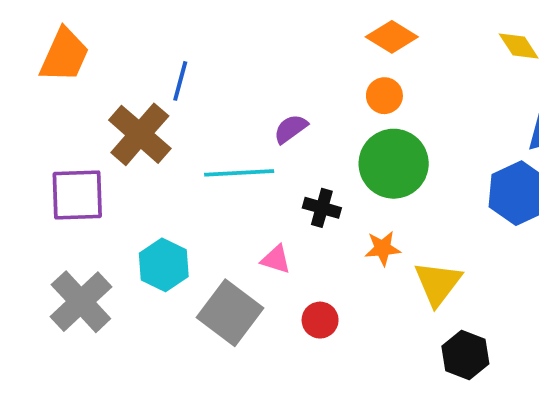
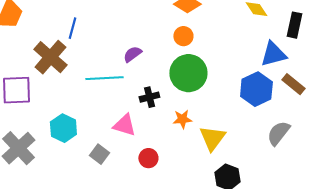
black cross: (322, 208) -> (149, 97), turned -30
pink triangle: (276, 259) -> (124, 125), size x1.4
gray square: (230, 313) -> (99, 154), size x0.6

